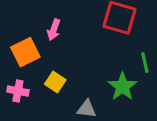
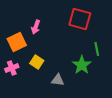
pink cross: (18, 91) -> (12, 68), turned -32

